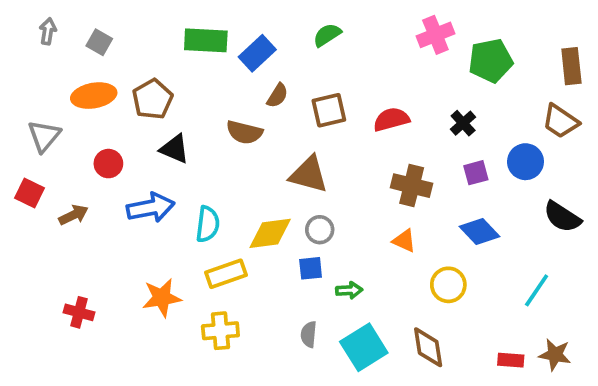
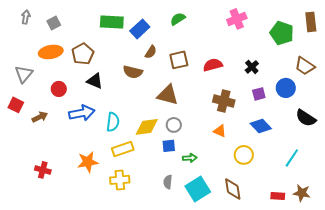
gray square: (99, 42) -> (54, 23), turned 32
green pentagon: (491, 61) -> (282, 33), moved, turned 30
brown rectangle: (571, 66) -> (311, 22), moved

